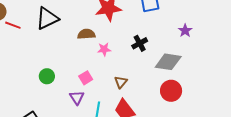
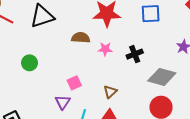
pink star: (104, 49) -> (105, 49), moved
green circle: (47, 76) -> (30, 63), moved

